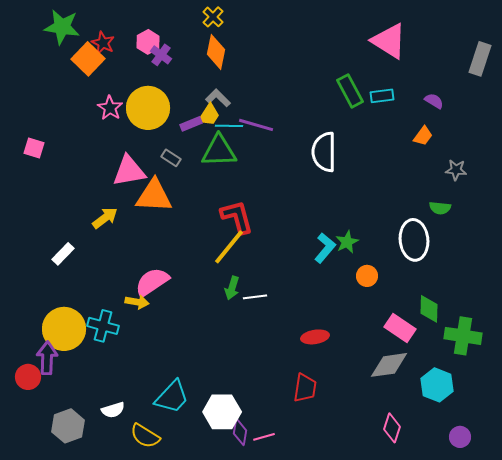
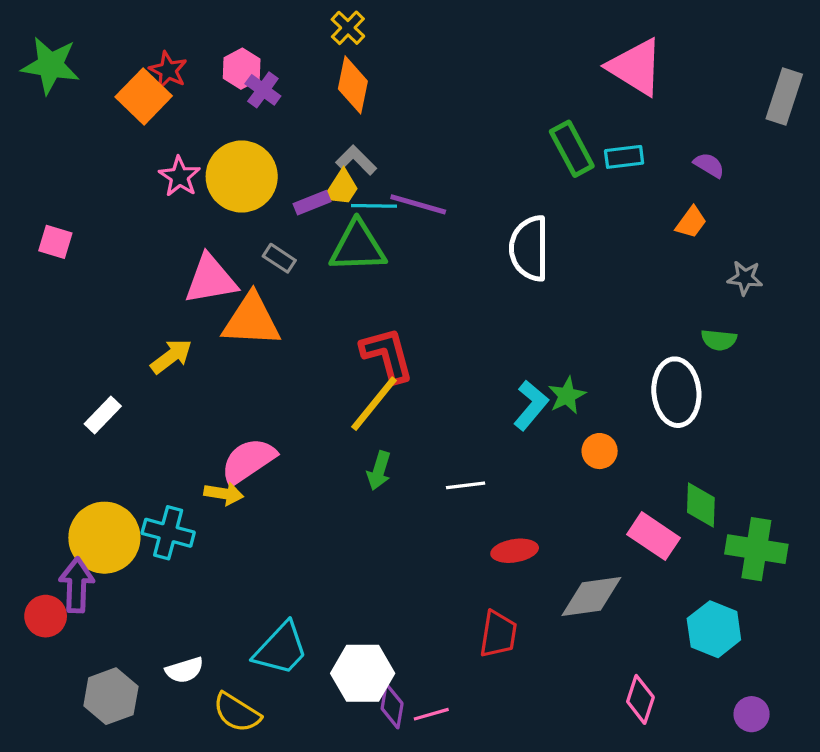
green star: (62, 27) -> (50, 65), moved
white line: (255, 297) -> (466, 485), moved
gray diamond: (389, 365) -> (591, 596), moved

